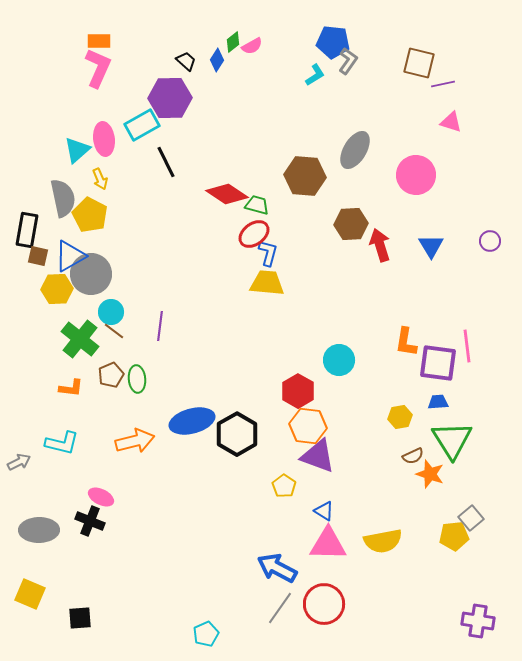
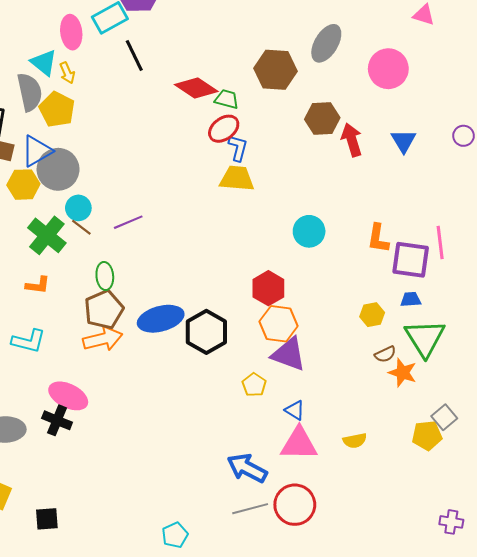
cyan triangle: (77, 150) -> (44, 63), moved, turned -40
purple line: (160, 326) -> (128, 222), turned 60
cyan circle: (339, 360) -> (309, 231), moved
brown pentagon: (111, 375) -> (104, 310), moved, size x1.5
pink ellipse: (101, 497) -> (68, 396), size x1.5
yellow semicircle: (383, 541) -> (355, 441), size x0.6
gray line: (280, 608) -> (250, 509), turned 40
purple cross: (478, 621) -> (451, 522), size x0.7

